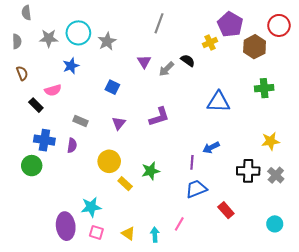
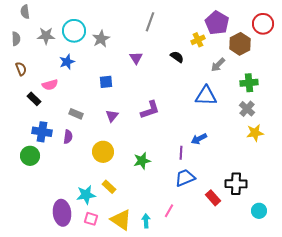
gray arrow: (166, 69) -> (218, 65), moved
blue square: (112, 87) -> (106, 82), turned -32
black cross: (248, 171) -> (236, 184), moved
gray cross: (276, 175) -> (247, 109), moved
yellow rectangle: (125, 184) -> (109, 187), moved
yellow triangle: (128, 234) -> (121, 220), size x1.6

